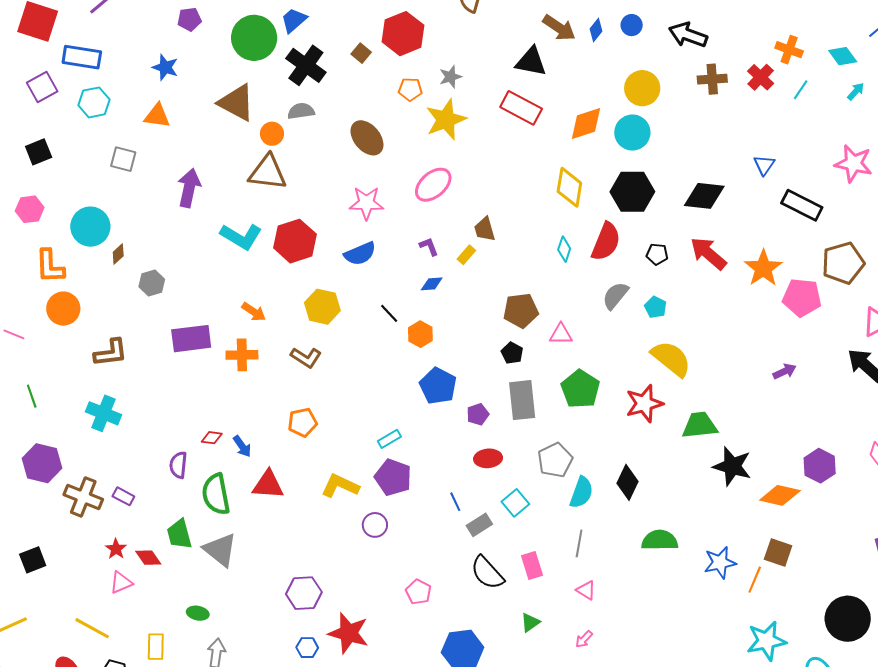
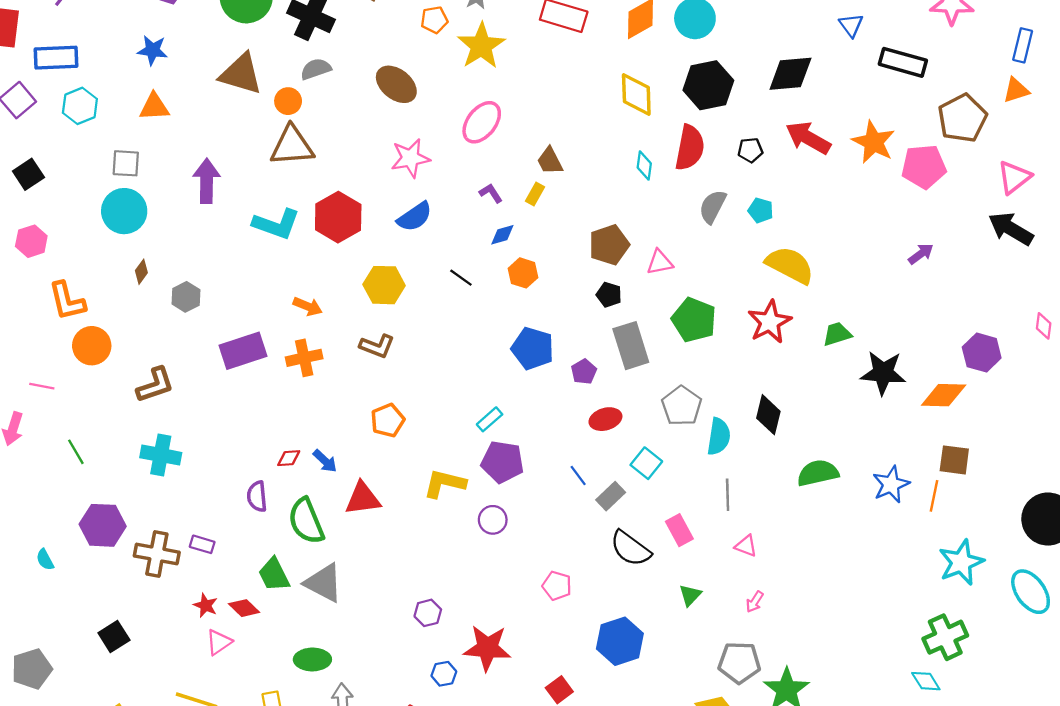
cyan circle: (90, 227) -> (124, 211), moved
orange hexagon: (420, 334) -> (523, 273), moved
green trapezoid: (700, 425) -> (837, 334), size x0.7
purple hexagon: (304, 593) -> (428, 613), size x0.7
green ellipse: (198, 613) -> (312, 659), size x1.4

